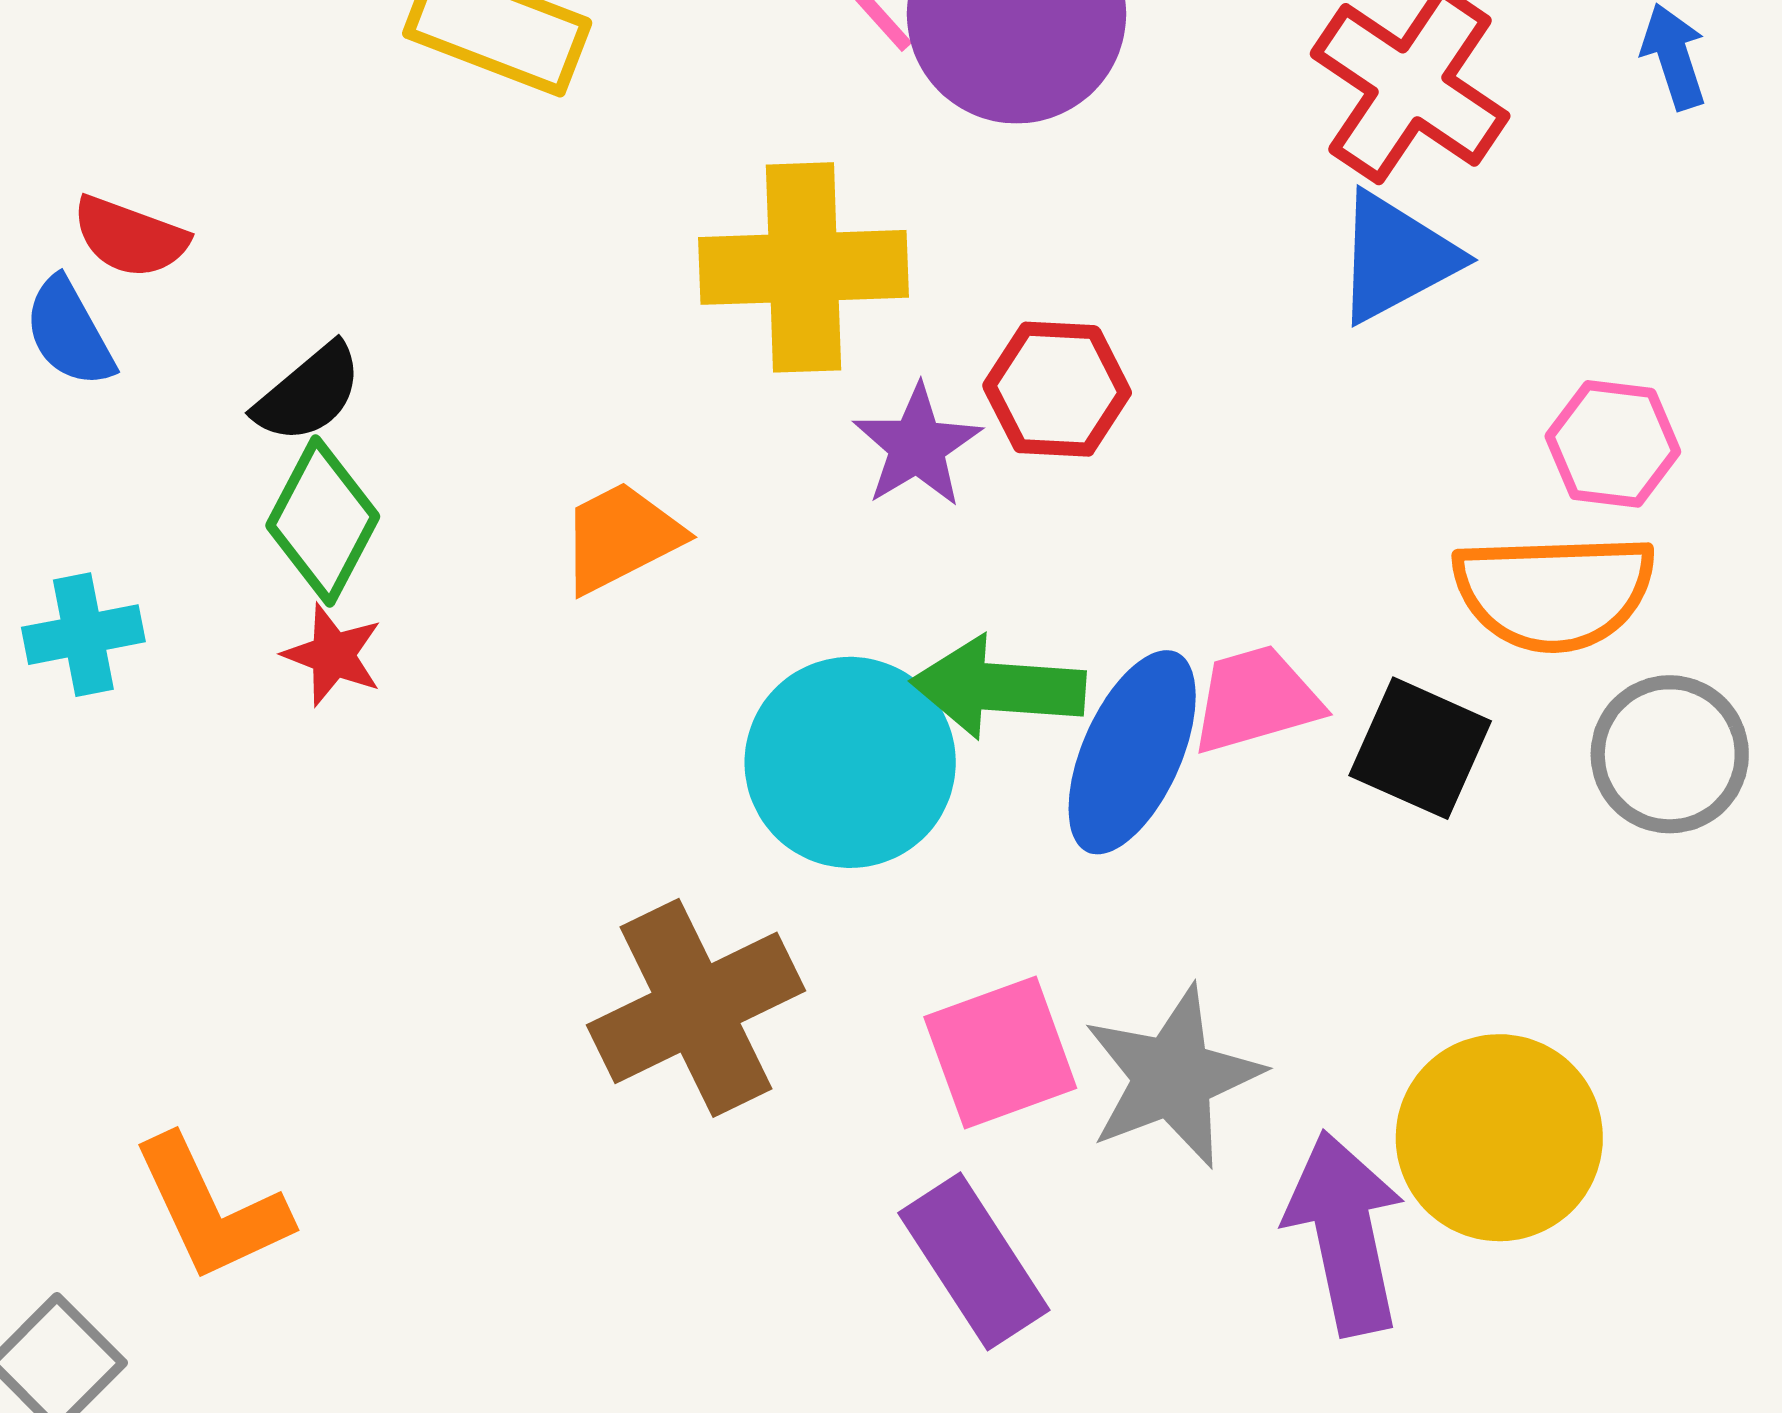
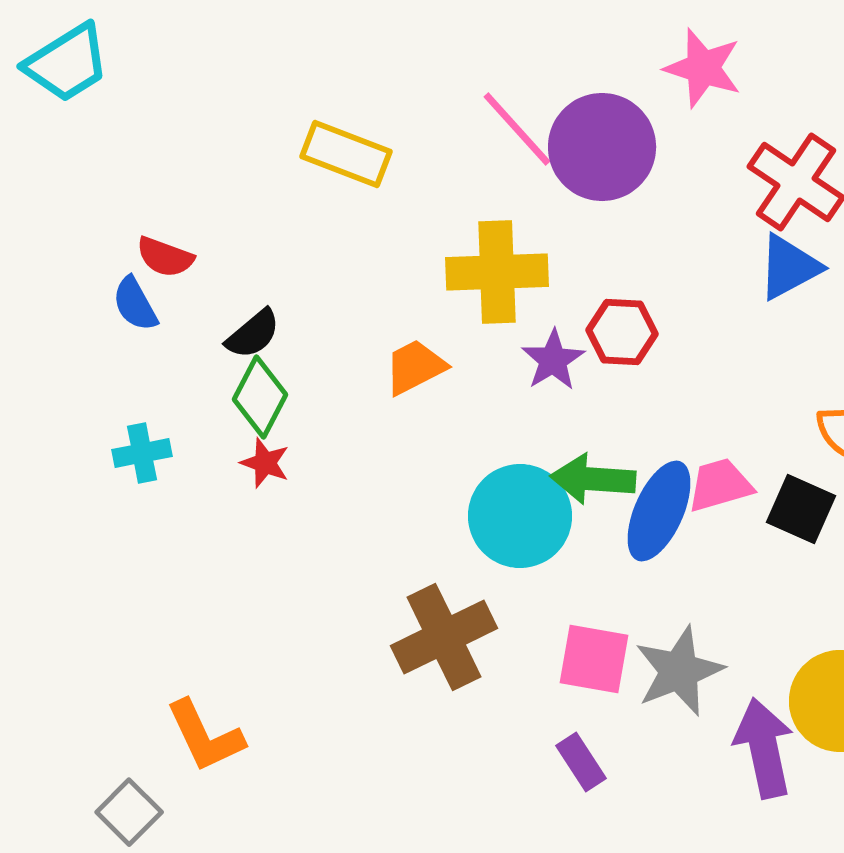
orange trapezoid: (621, 537) -> (415, 367), moved
pink square: (1000, 1052) -> (594, 659), turned 30
purple rectangle: (974, 1261) -> (581, 762), size x0.7

